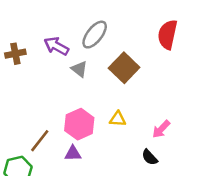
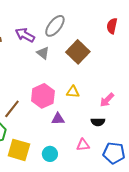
red semicircle: (168, 35) -> (112, 26), size x0.7
purple triangle: (73, 153) -> (58, 119), moved
black semicircle: (150, 157) -> (98, 122), turned -48

